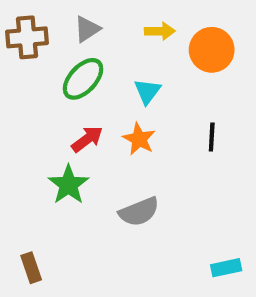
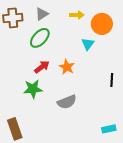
cyan triangle: (147, 91) -> (88, 44), moved
black line: (212, 137) -> (112, 80), moved
green star: (68, 185) -> (33, 89), turned 30
brown rectangle: (31, 268) -> (15, 129), size x1.5

